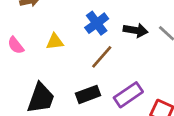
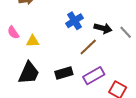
yellow triangle: (55, 42) -> (33, 41), moved
brown line: (102, 57) -> (88, 47), moved

